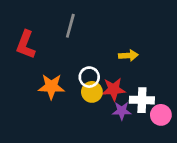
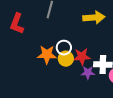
yellow arrow: (128, 55) -> (94, 18), moved, size x1.5
orange star: (51, 87) -> (47, 55), moved

